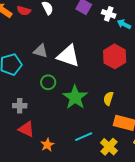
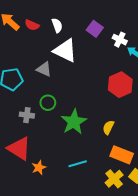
white triangle: (68, 56) -> (65, 51), moved
gray cross: (20, 106) -> (27, 115), moved
red triangle: (26, 129) -> (19, 148), size x1.4
yellow cross: (109, 147) -> (114, 179), moved

